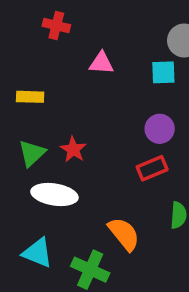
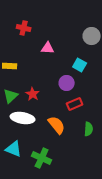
cyan square: (163, 72) -> (80, 65), moved, turned 32
purple circle: (160, 129) -> (67, 83), moved
orange semicircle: (124, 234) -> (57, 125), moved

